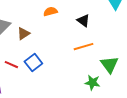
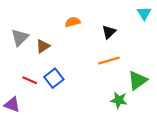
black triangle: (83, 21) -> (109, 32), turned 40
green triangle: (109, 65) -> (138, 80), turned 30

